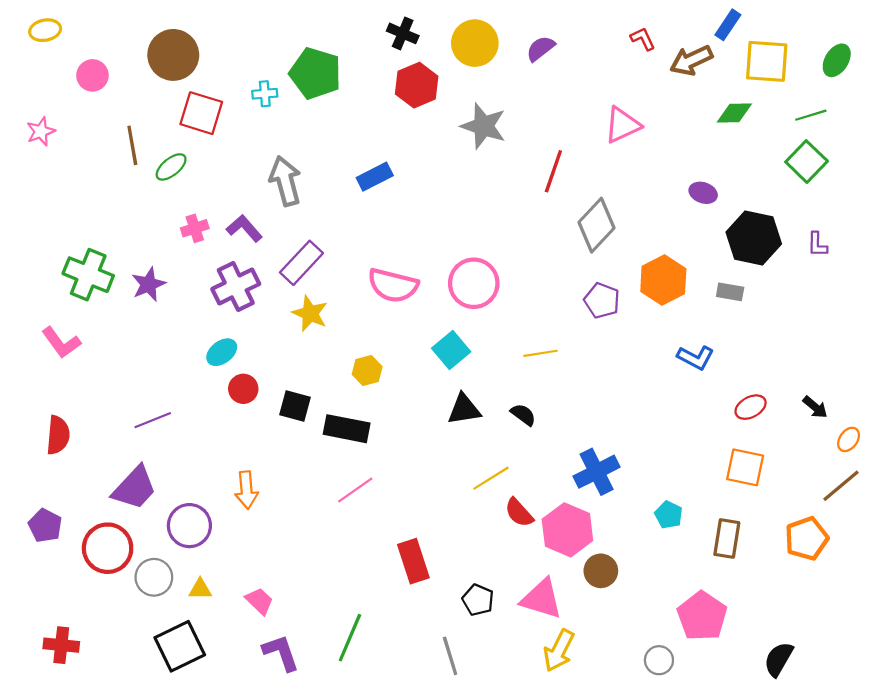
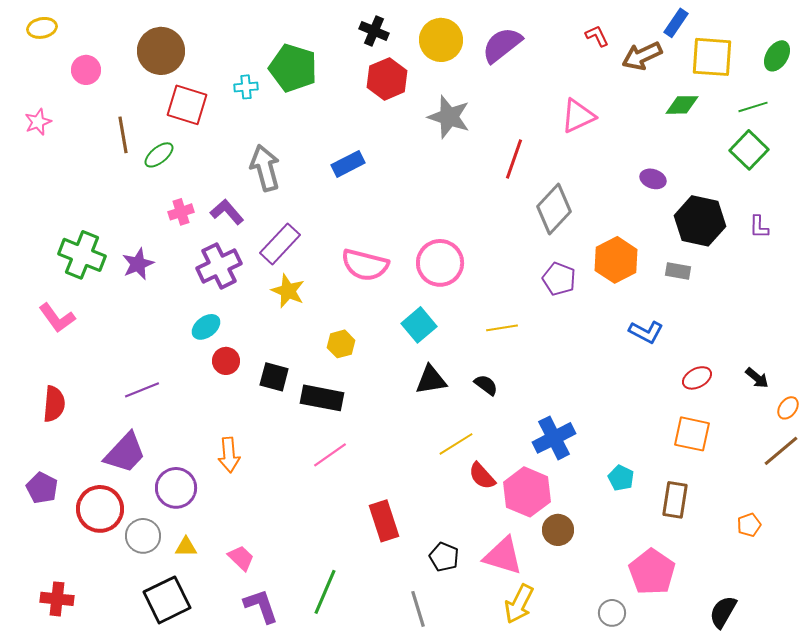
purple semicircle: (541, 48) -> (502, 45), size x1.5
orange pentagon: (807, 539) -> (749, 525), moved, size x0.6

